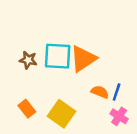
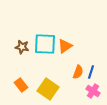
orange triangle: (83, 59) -> (65, 46), size x0.7
orange semicircle: (100, 92) -> (78, 72), turned 88

